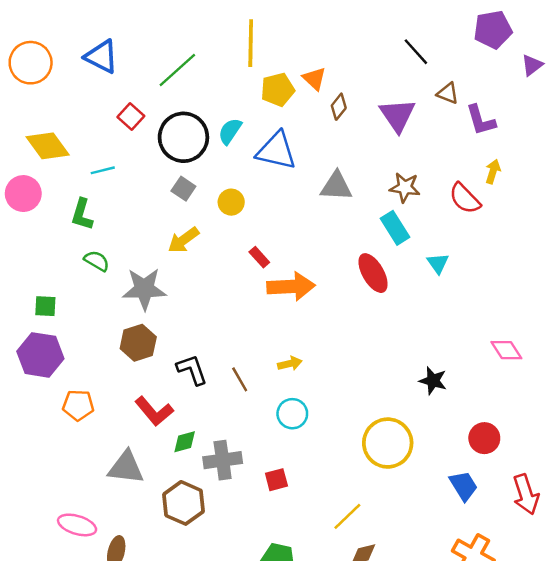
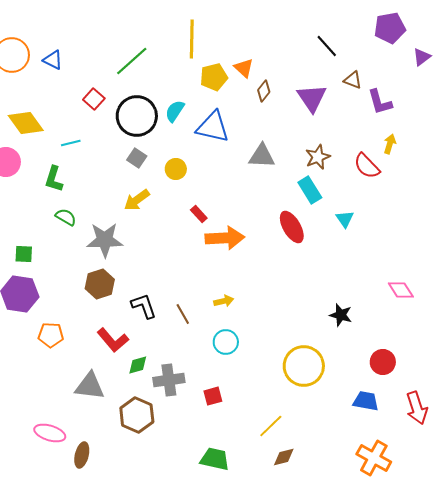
blue triangle: (102, 57) -> (53, 60), moved, size x0.7
brown star: (405, 187) -> (318, 157), turned -30
blue trapezoid: (464, 486) -> (366, 401), turned -48

